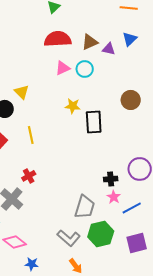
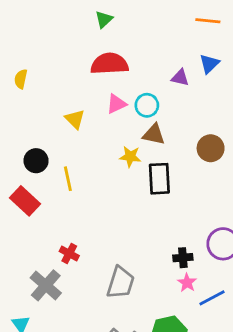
brown triangle: (90, 42) -> (154, 134), moved, turned 36
yellow triangle: (22, 92) -> (75, 119), moved
yellow line: (31, 135) -> (68, 179), moved
red cross: (29, 176) -> (69, 254), turned -32
gray trapezoid: (85, 207) -> (121, 283), moved

